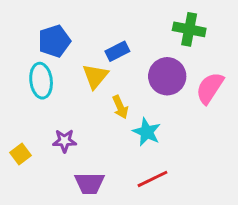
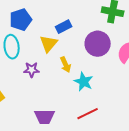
purple star: (65, 141) -> (32, 70), moved

